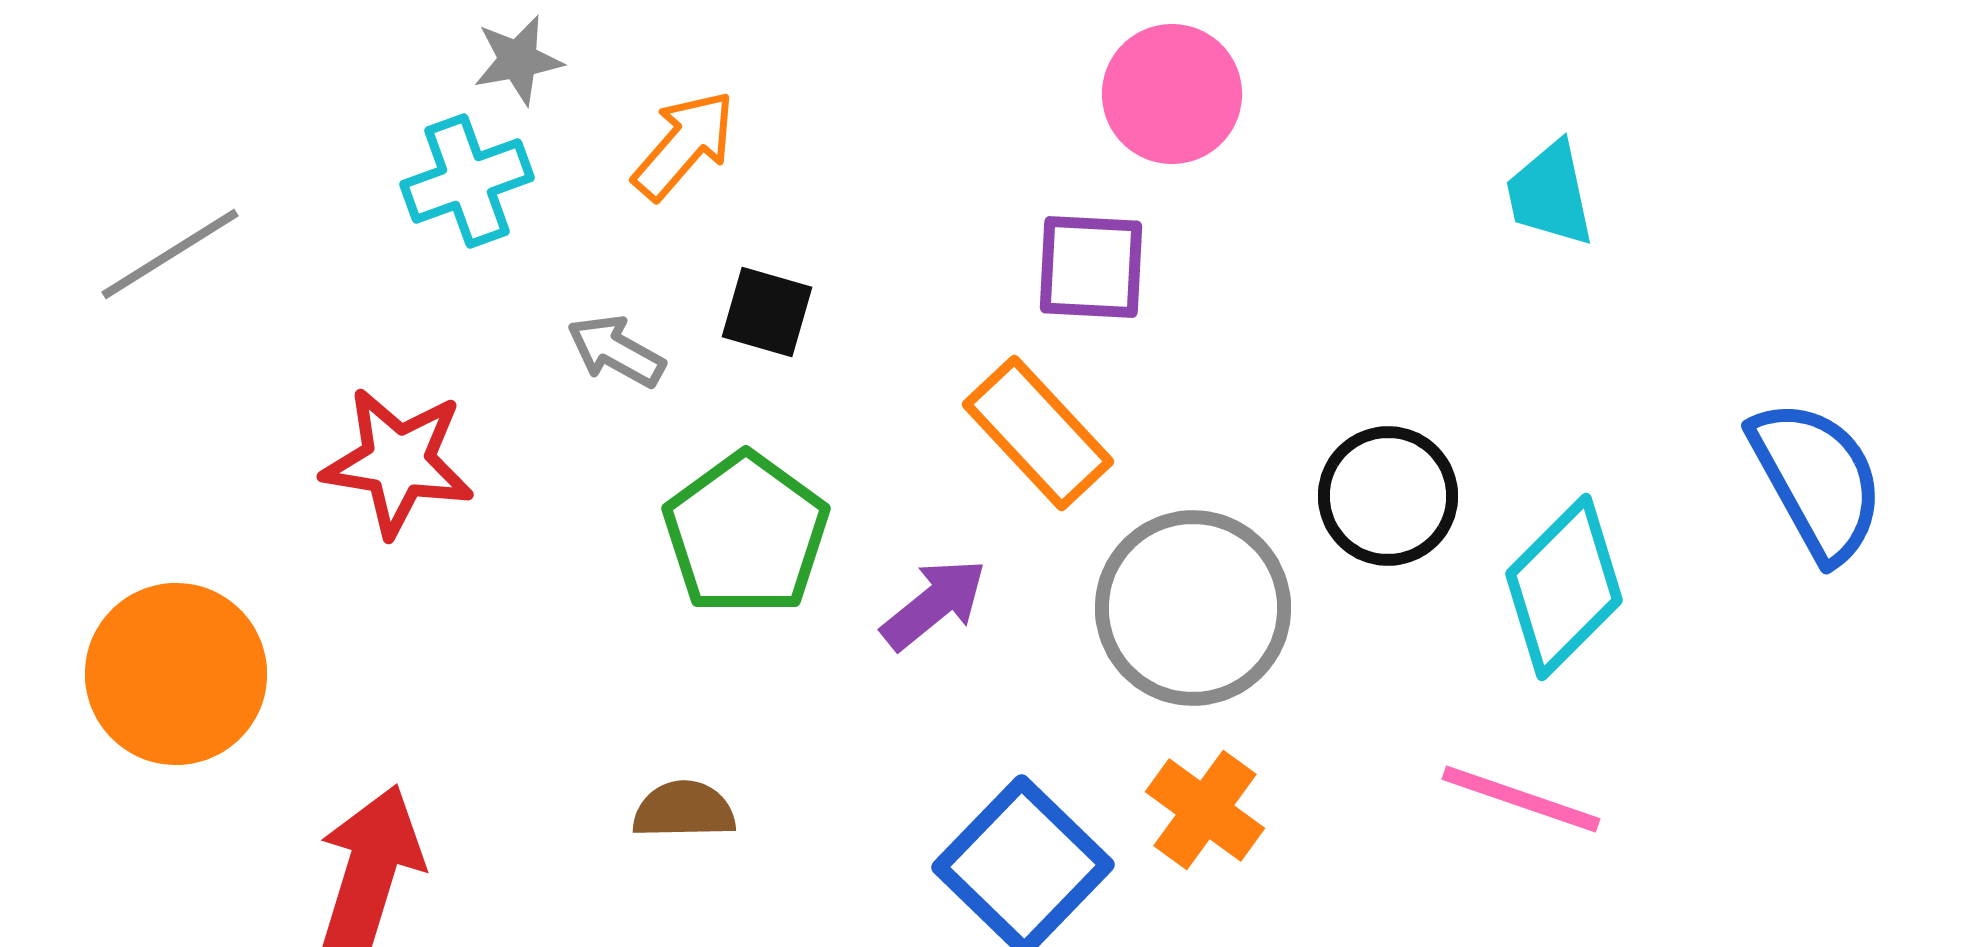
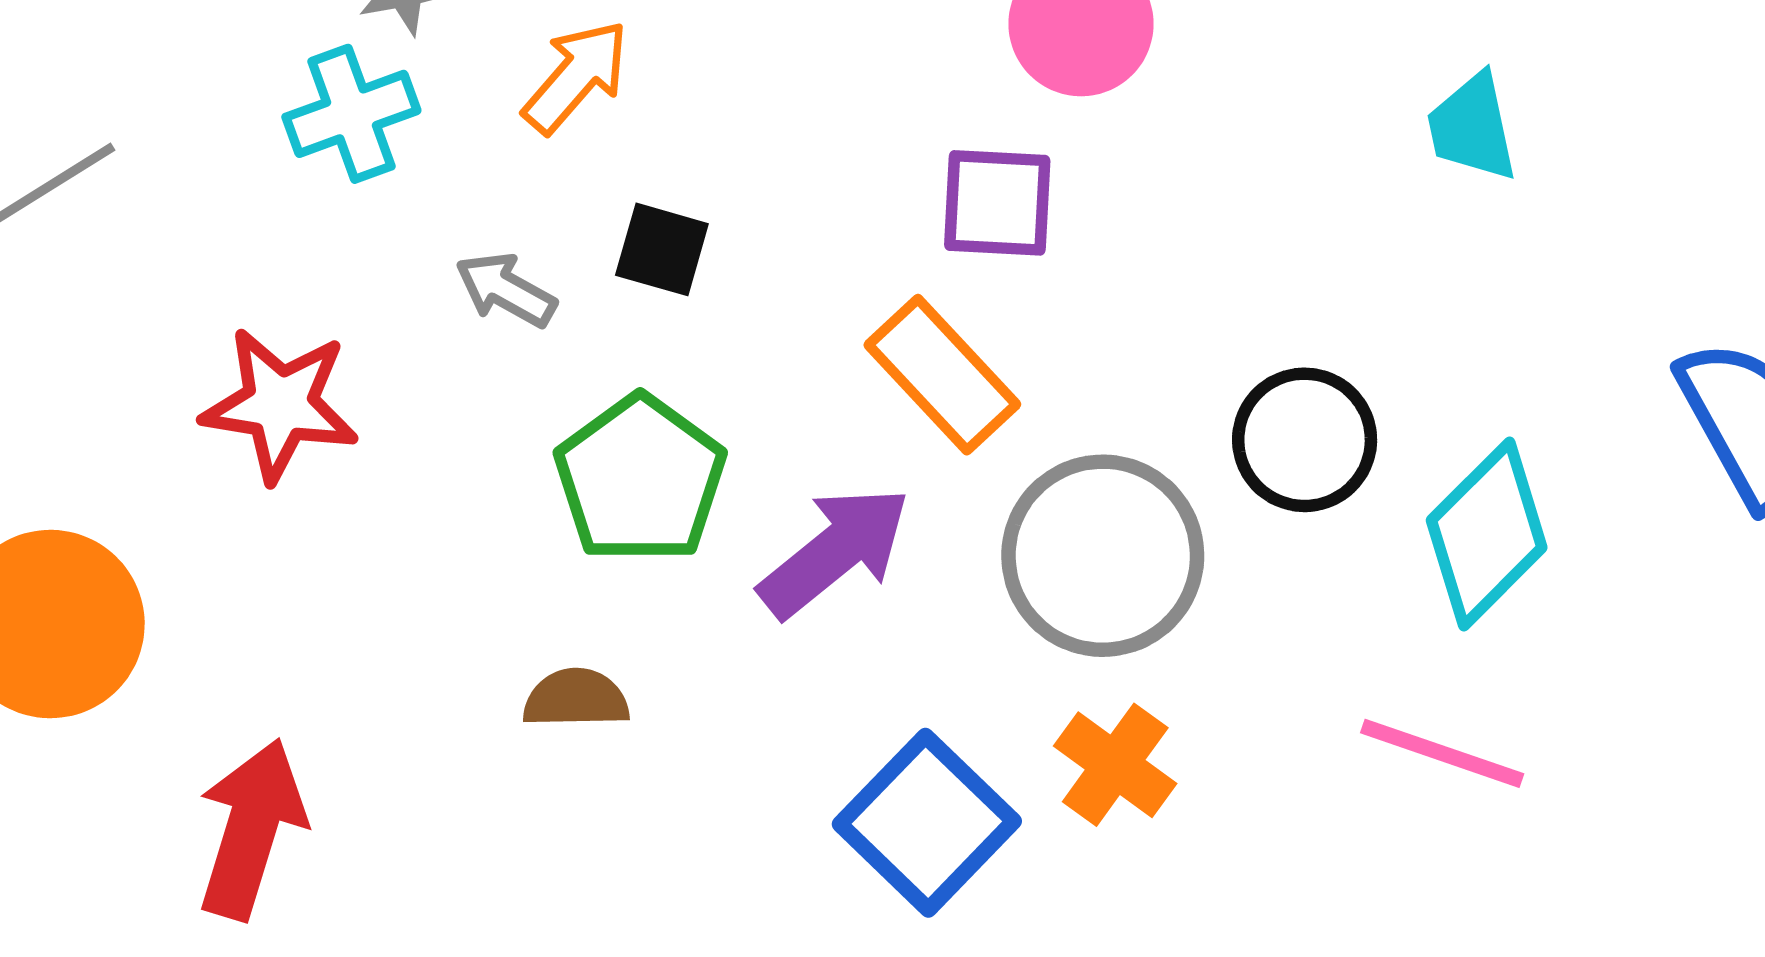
purple arrow: (934, 604) -> (835, 552), size x1.4
brown semicircle: (684, 810) -> (576, 699), moved

